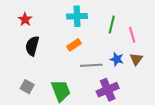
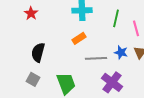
black semicircle: (32, 46) -> (38, 52), moved
purple cross: (108, 90) -> (112, 82), turned -30

